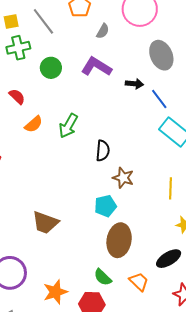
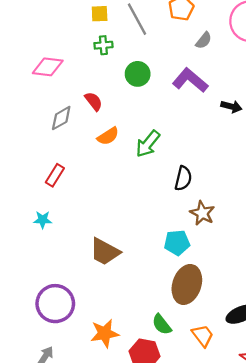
green cross: (18, 48) -> (103, 45), size x0.7

